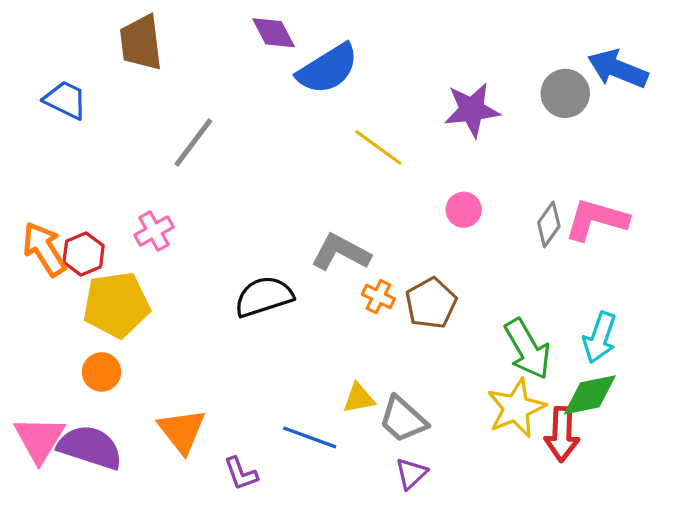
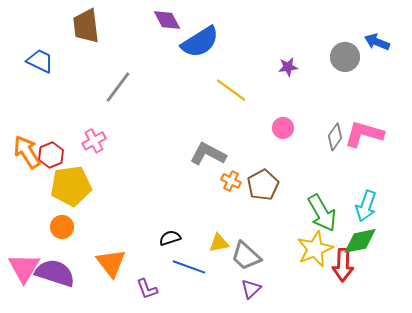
blue arrow: (618, 69) -> (377, 42), size x0.7
purple star: (472, 110) -> (288, 67), size x0.6
black semicircle: (264, 297) -> (170, 238), moved, size x0.6

